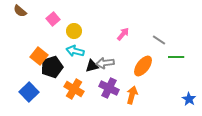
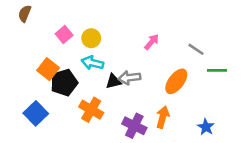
brown semicircle: (20, 11) -> (25, 14), turned 72
pink square: (53, 19) -> (64, 35), moved
purple cross: (109, 88) -> (134, 126), moved
blue star: (189, 99) -> (206, 127), moved

